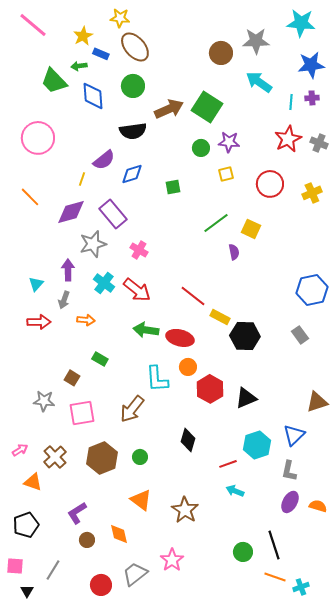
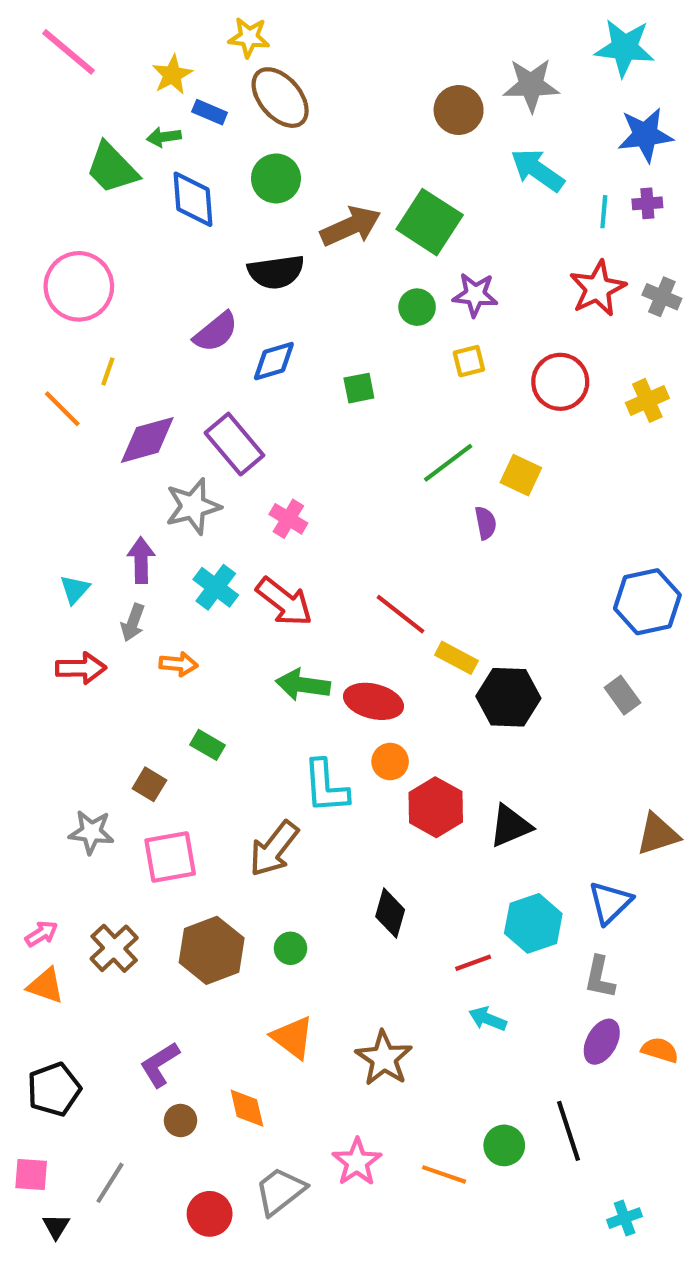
yellow line: (82, 179) -> (108, 371), moved
orange triangle: (33, 482) -> (46, 986), moved
orange line: (275, 577) -> (444, 1174), moved

